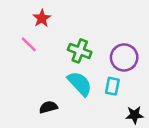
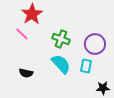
red star: (42, 18) -> (32, 14), size x1.5
black semicircle: (48, 107) -> (26, 73), moved, turned -152

